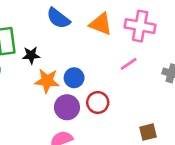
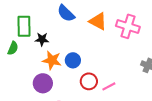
pink line: (129, 64) -> (109, 86), moved
purple circle: (67, 107) -> (43, 83), moved

